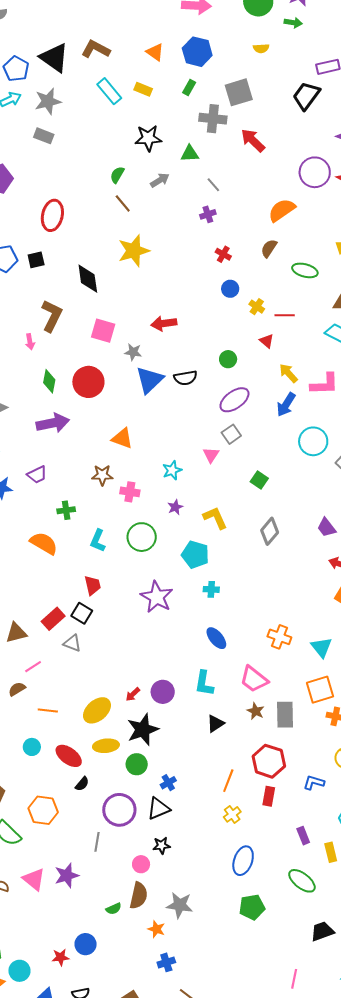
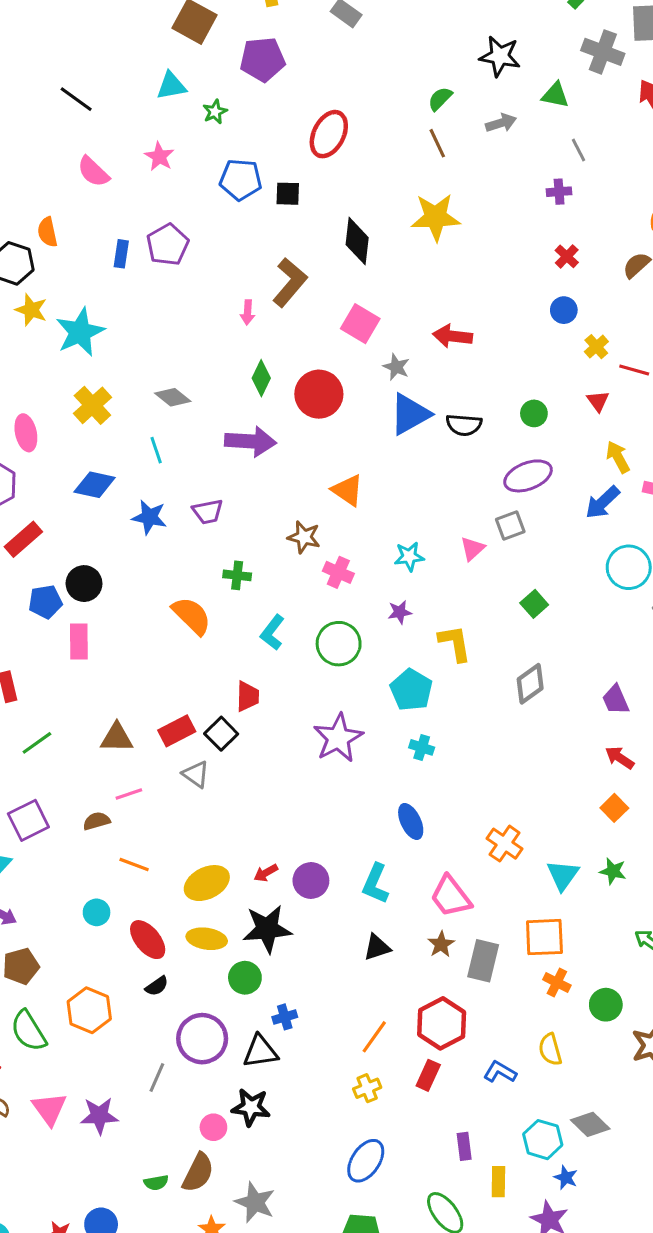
black star: (162, 845) -> (251, 1107), size x1.4

